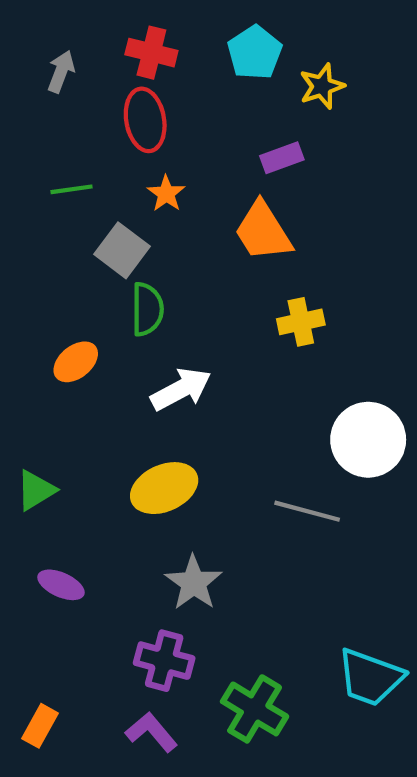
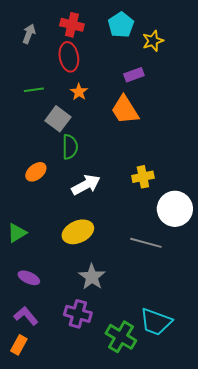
yellow cross: (301, 322) -> (143, 177), moved
cyan trapezoid: (370, 677) -> (156, 322), moved
purple L-shape: (151, 732) -> (26, 316), moved

